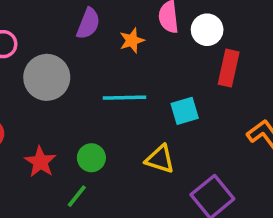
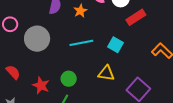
red rectangle: (229, 68) -> (136, 17), turned 54
cyan square: (185, 111) -> (116, 45), turned -35

